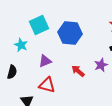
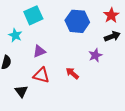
blue hexagon: (70, 33) -> (77, 21), moved
red arrow: (78, 71) -> (72, 73), moved

